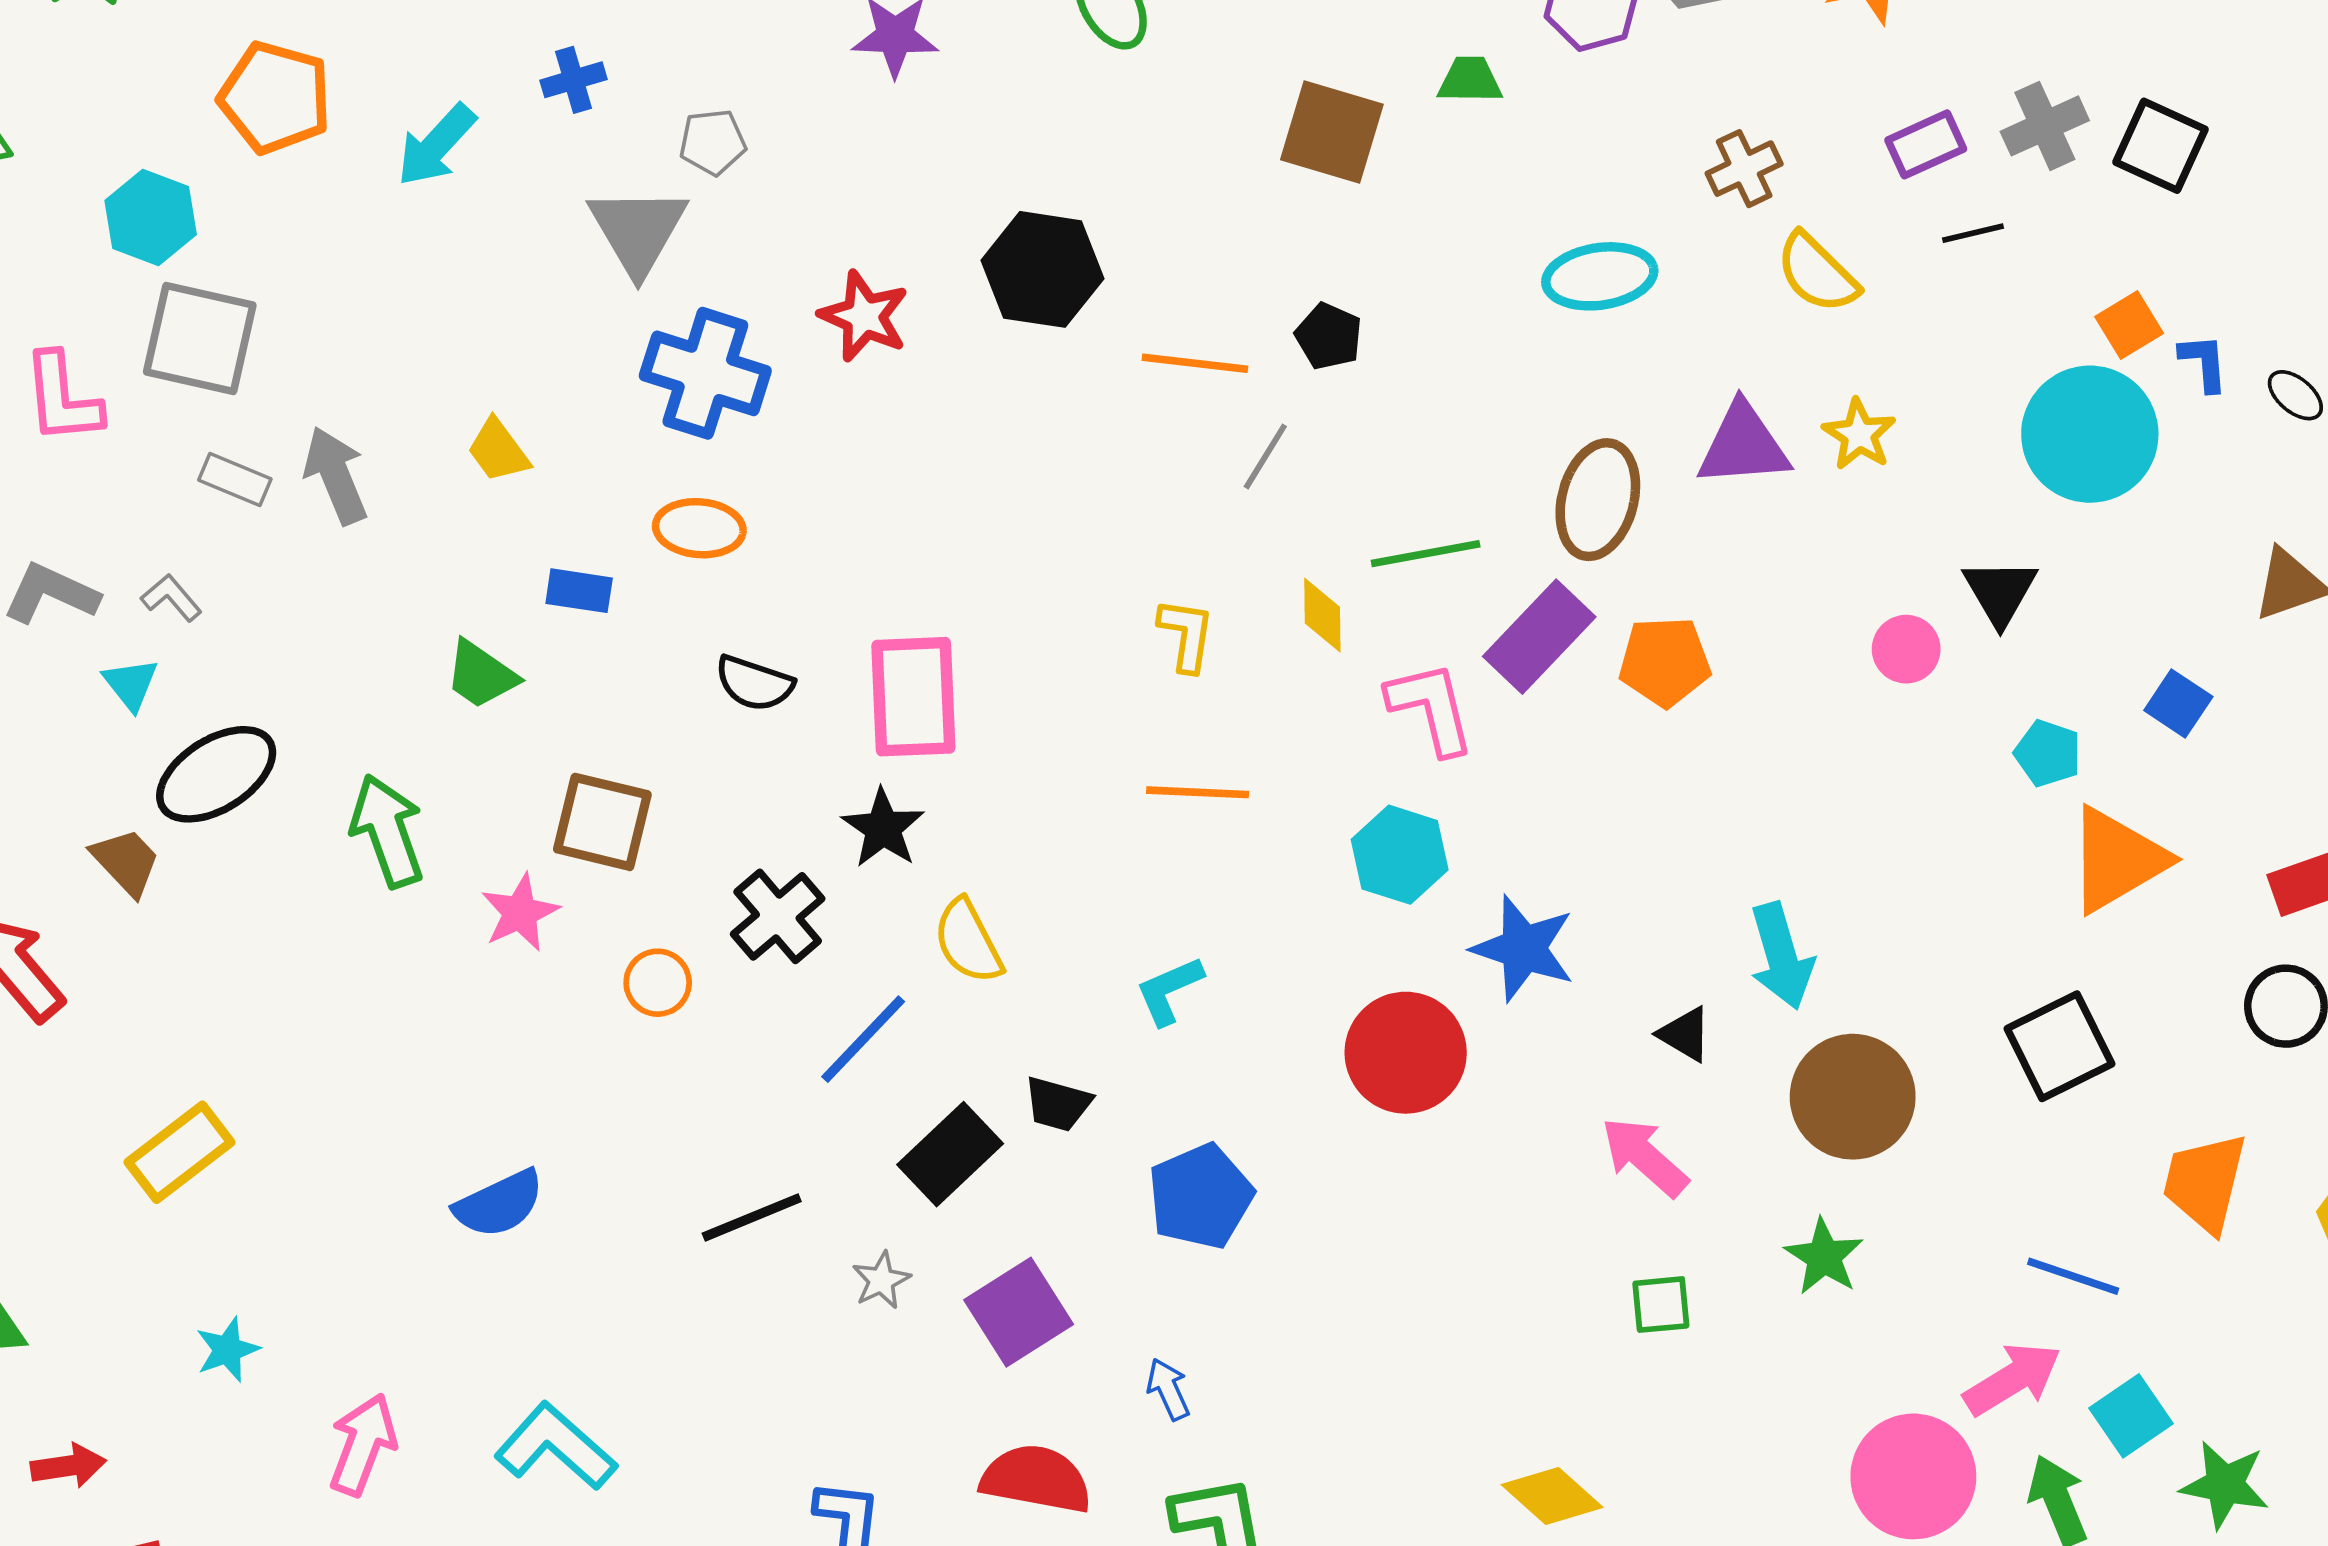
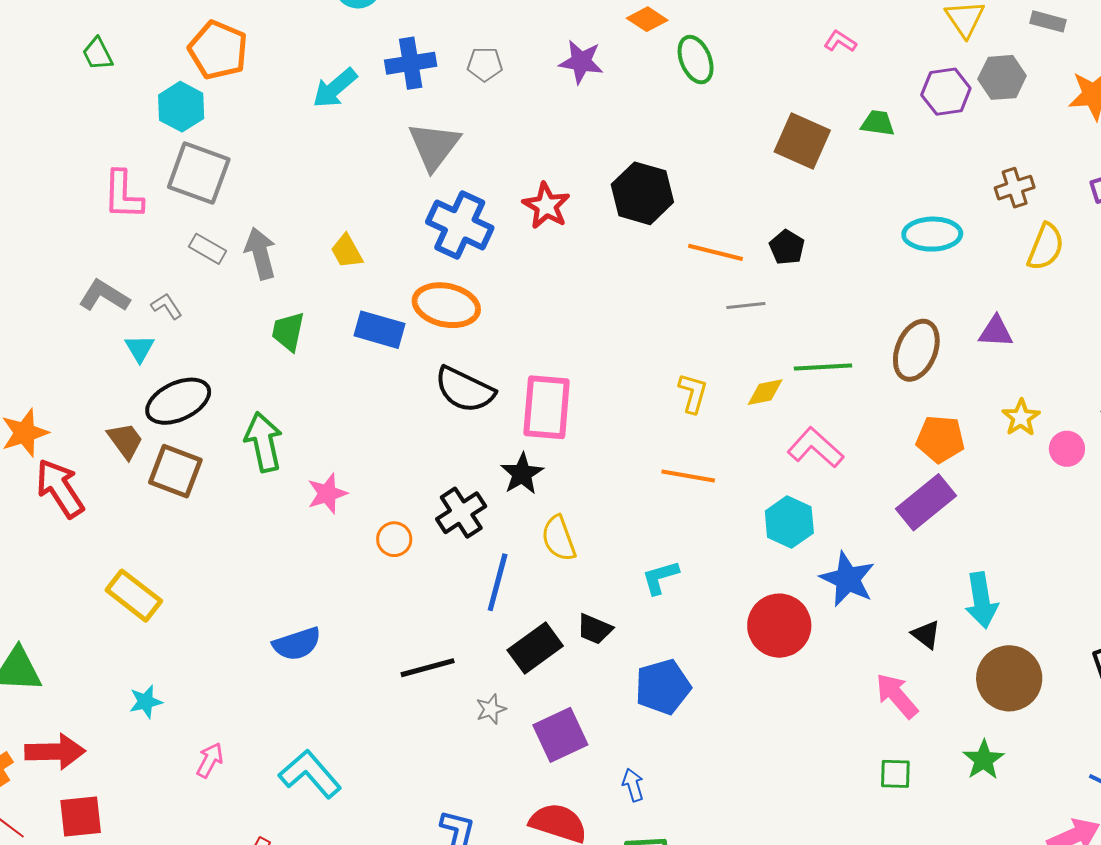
blue cross: (573, 80) -> (411, 63), size x1.5
orange pentagon: (275, 98) -> (218, 50), moved
gray pentagon: (713, 142) -> (485, 64), moved
yellow semicircle: (1817, 273) -> (1046, 247), turned -120
yellow star: (1859, 434) -> (1021, 418), moved
purple triangle: (1743, 445) -> (996, 332), size x0.7
gray line: (1265, 456) -> (746, 306), turned 45
orange ellipse: (699, 528) -> (446, 305), size x1.4
blue rectangle: (579, 591) -> (379, 330), size x1.4
yellow diamond: (1322, 615) -> (765, 392), turned 72
purple rectangle: (1539, 637) -> (926, 502), moved
green trapezoid: (481, 675) -> (288, 331), moved, turned 60
black semicircle: (754, 683) -> (465, 390), size x1.5
pink L-shape: (1431, 708) -> (815, 448), turned -42
brown square: (602, 822) -> (175, 471), moved
blue line: (863, 1039) -> (498, 582), turned -36
yellow rectangle: (179, 1152) -> (134, 596), turned 68
pink arrow: (363, 1445) -> (210, 760), size x0.7
red arrow: (68, 1466) -> (55, 752), size x1.5

